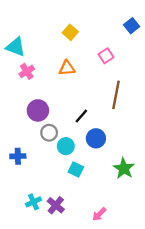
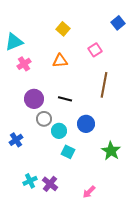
cyan triangle: (16, 47) -> (14, 42), turned -42
black line: (81, 116) -> (65, 99), moved, turned 64
blue cross: (18, 156) -> (16, 140), turned -32

